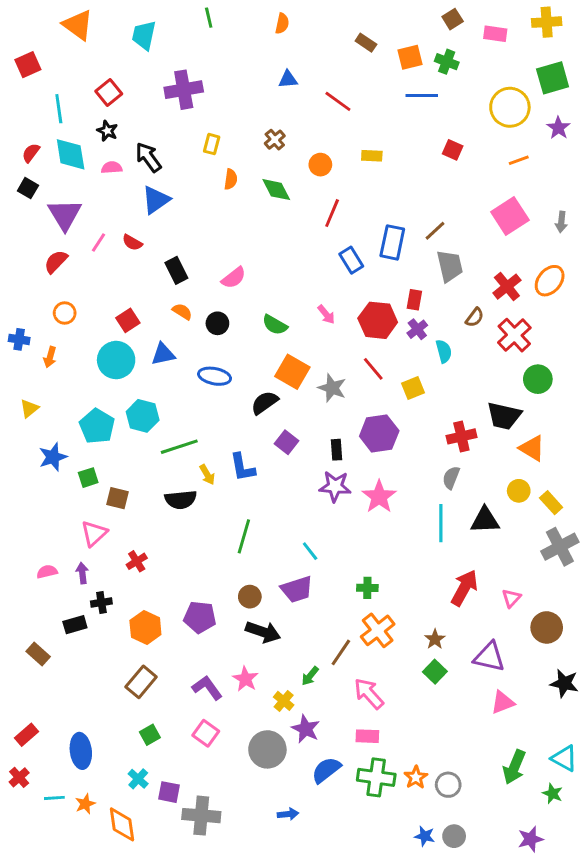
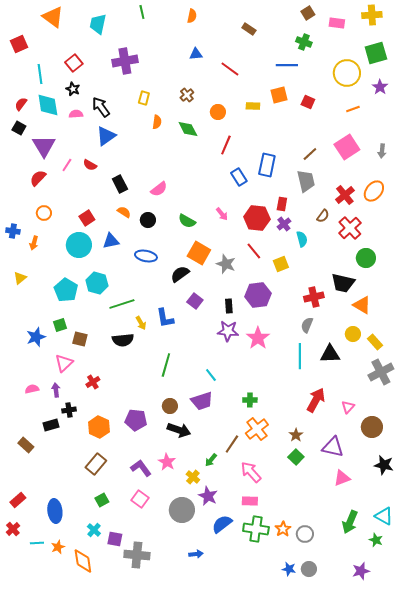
orange square: (410, 57) -> (279, 95), moved
brown line: (435, 231) -> (310, 154), moved
blue star: (53, 457) -> (36, 337), moved

